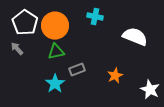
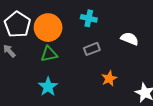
white semicircle: (135, 37) -> (130, 39), size x0.7
gray rectangle: (77, 70) -> (92, 49), moved

